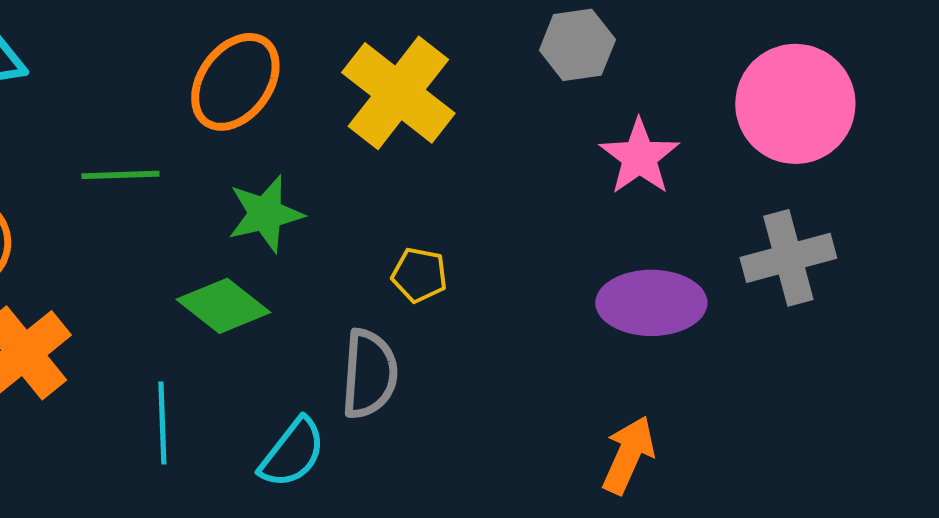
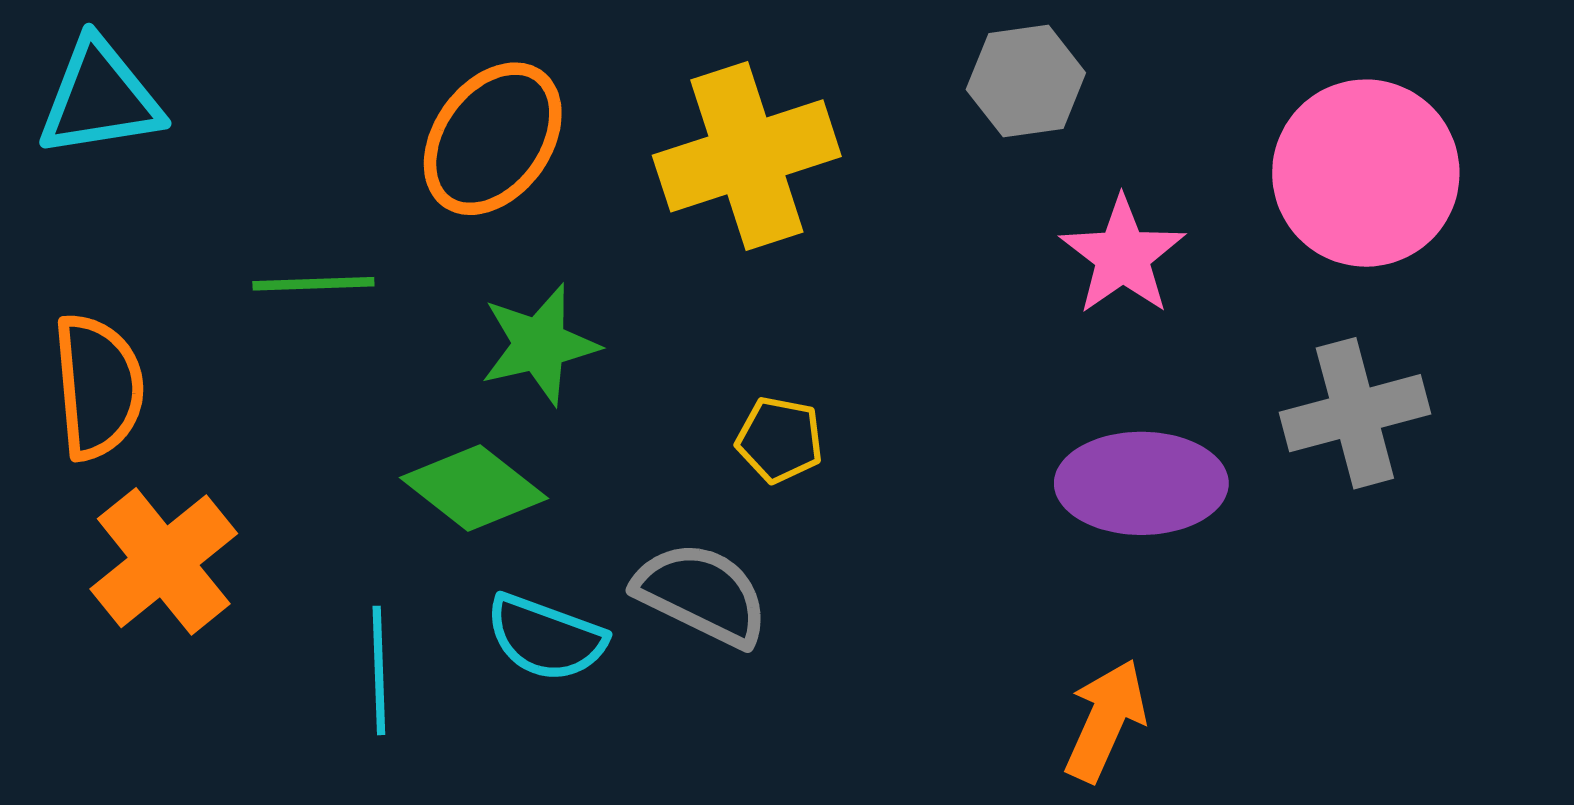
yellow cross: (398, 93) -> (747, 156), turned 34
gray semicircle: (369, 374) -> (702, 594), turned -68
cyan semicircle: (292, 453) -> (546, 638), moved, turned 72

